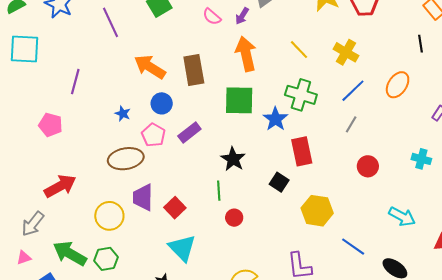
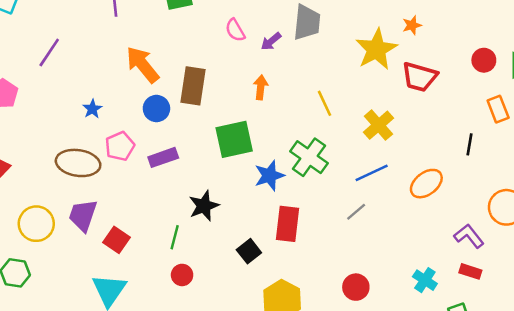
orange arrow: (246, 54) -> (261, 87), size x0.6
green square: (239, 100) -> (234, 139), turned -32
blue circle: (162, 103) -> (156, 109), moved
red circle: (368, 166) -> (356, 287), moved
red square: (175, 208) -> (116, 240), turned -30

